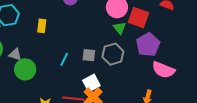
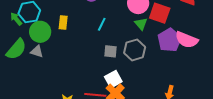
cyan line: (64, 59) -> (102, 24), moved
green circle: (25, 69) -> (40, 32), moved
pink semicircle: (163, 70) -> (187, 40), moved

